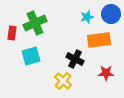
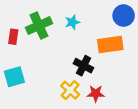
cyan star: (87, 17) -> (72, 22), moved
cyan square: (31, 56) -> (14, 77), moved
red star: (106, 73) -> (96, 93), moved

